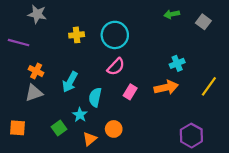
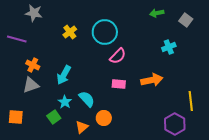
yellow cross: (77, 35) -> (70, 32), turned -32
cyan cross: (177, 63) -> (169, 47), moved
pink semicircle: (116, 67) -> (118, 56), moved
yellow line: (209, 86) -> (191, 101), moved, turned -42
pink rectangle: (130, 92) -> (119, 84), turned 64
cyan semicircle: (95, 97) -> (87, 99), moved, turned 126
cyan star: (80, 115) -> (65, 102), moved

